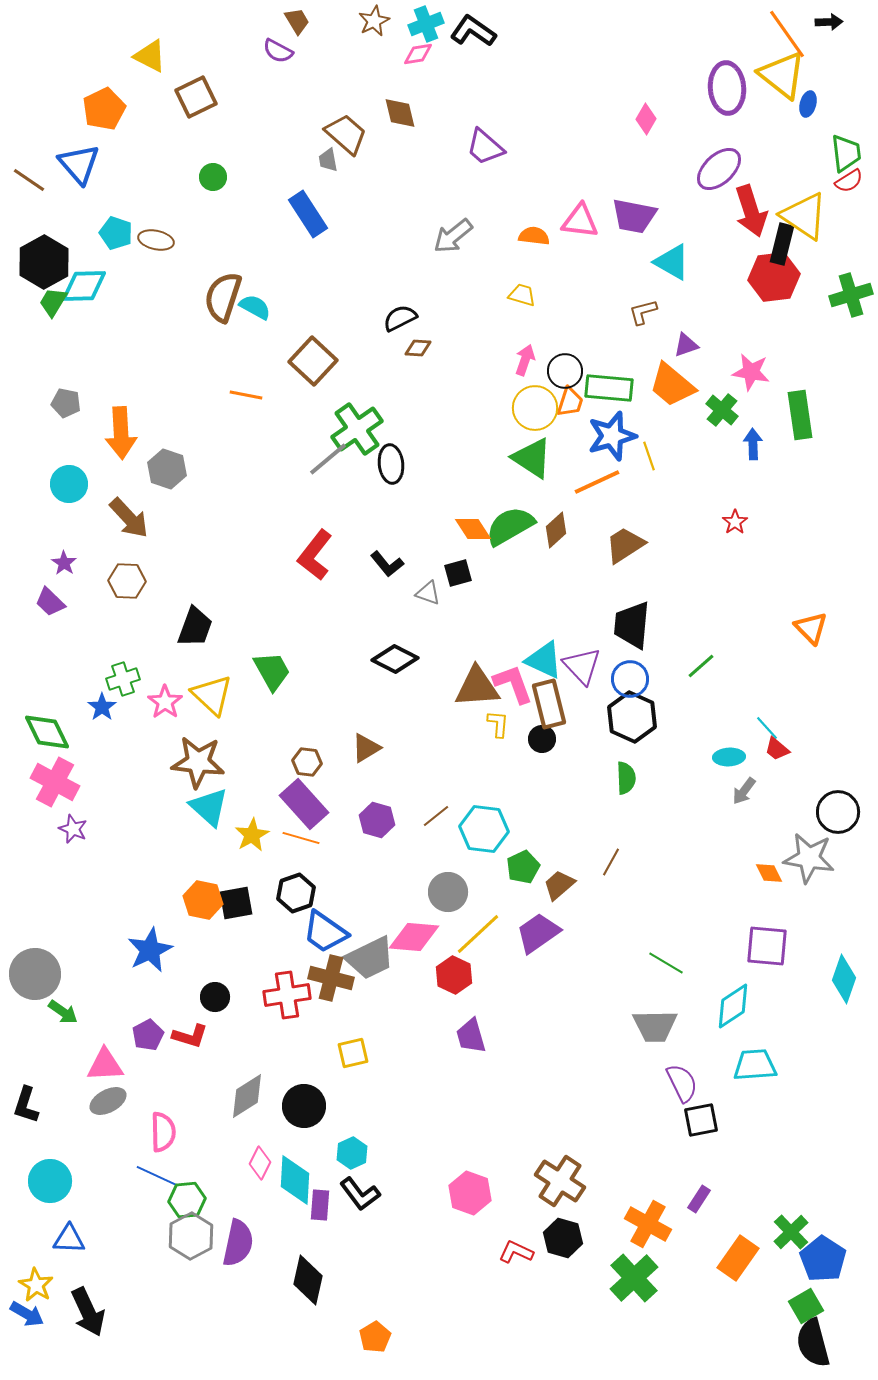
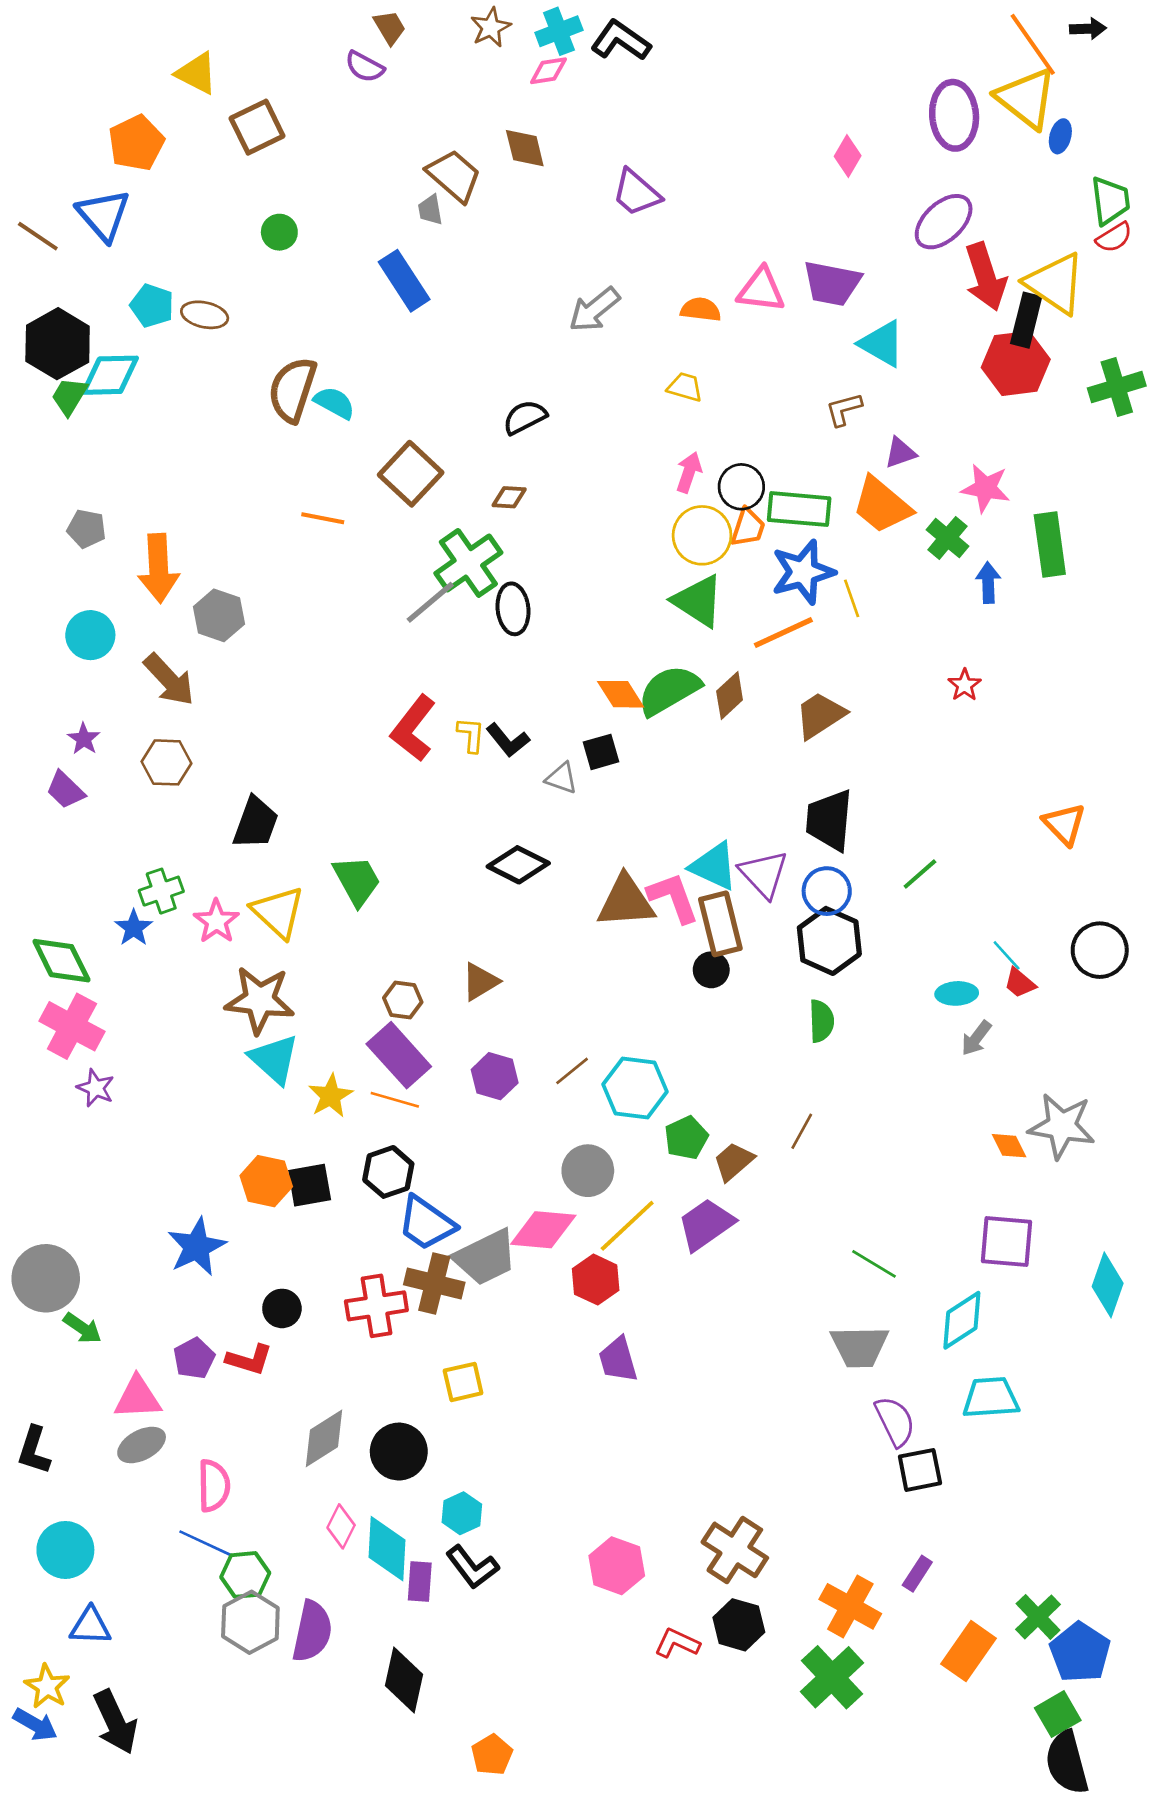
brown diamond: (418, 348) -> (509, 497), moved
yellow L-shape: (498, 724) -> (471, 735), moved
black circle: (838, 812) -> (1100, 950), moved

